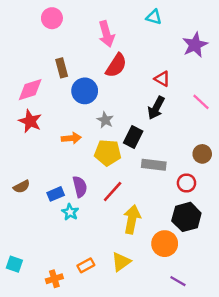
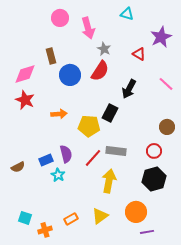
pink circle: (52, 18) -> (60, 18), moved
red semicircle: (116, 65) -> (100, 71), moved
red triangle: (162, 79) -> (139, 54), moved
gray star: (105, 120) -> (104, 49), moved
gray rectangle: (154, 165) -> (116, 151), moved
brown semicircle: (22, 187) -> (18, 167), moved
orange circle: (165, 244) -> (136, 212), moved
cyan square: (14, 264) -> (25, 218), moved
purple line: (178, 281) -> (147, 232), turned -40

